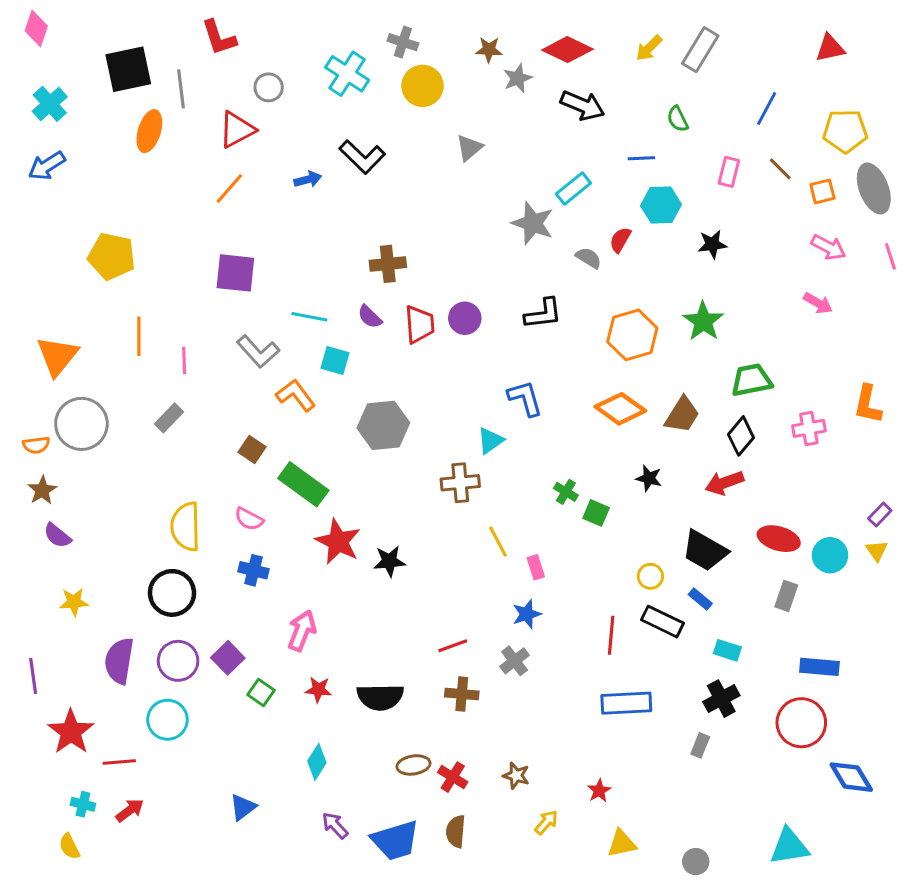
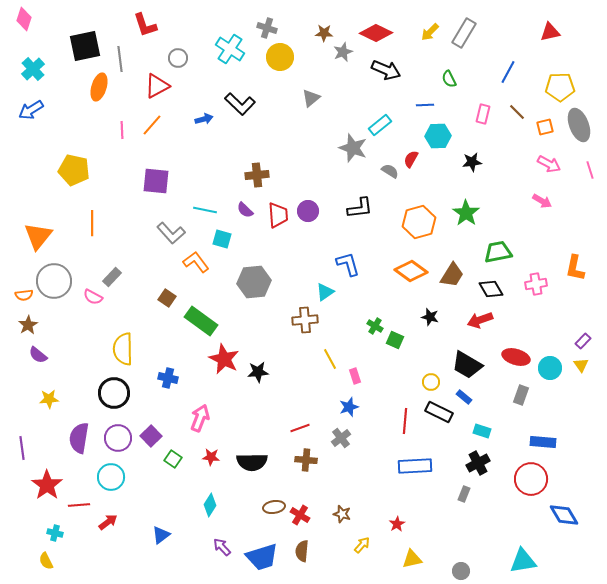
pink line: (184, 361) -> (122, 130), moved
black diamond: (741, 436) -> (491, 289), turned -70
pink semicircle: (249, 519) -> (93, 297), moved
red arrow: (130, 810) -> (108, 522), moved

